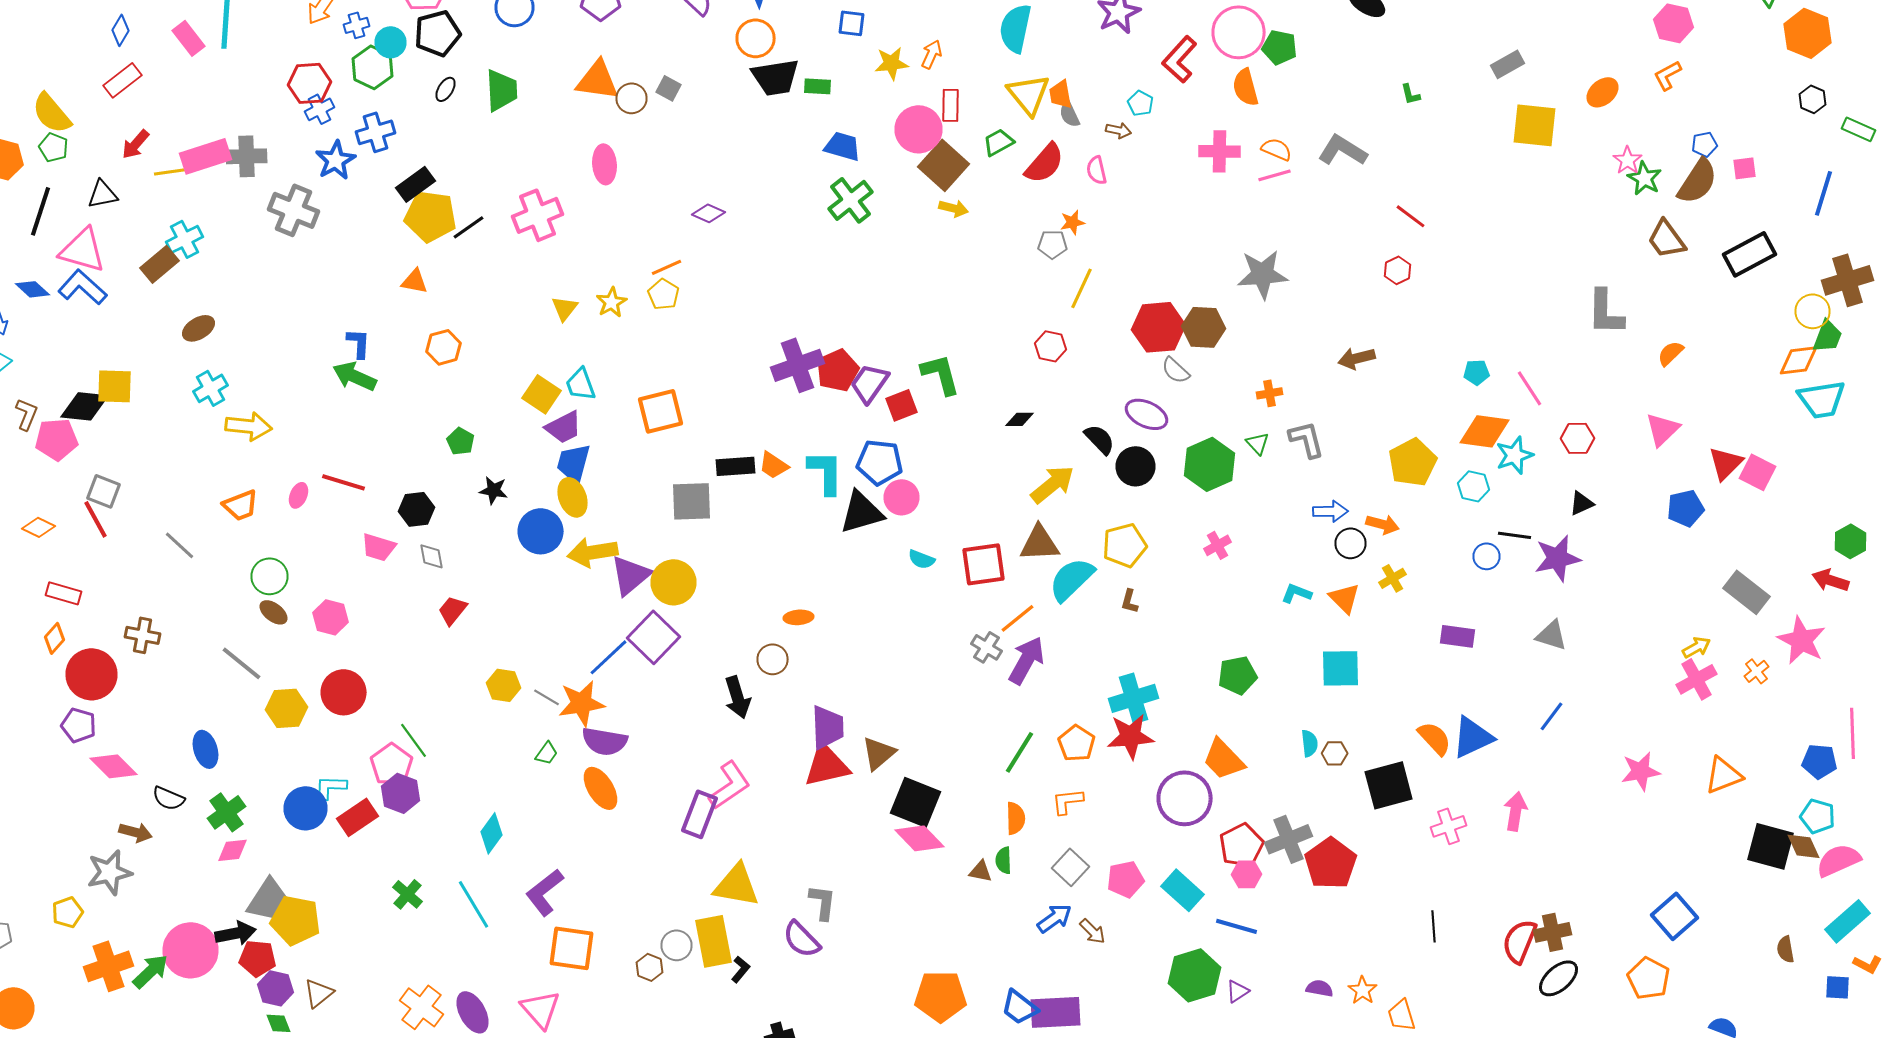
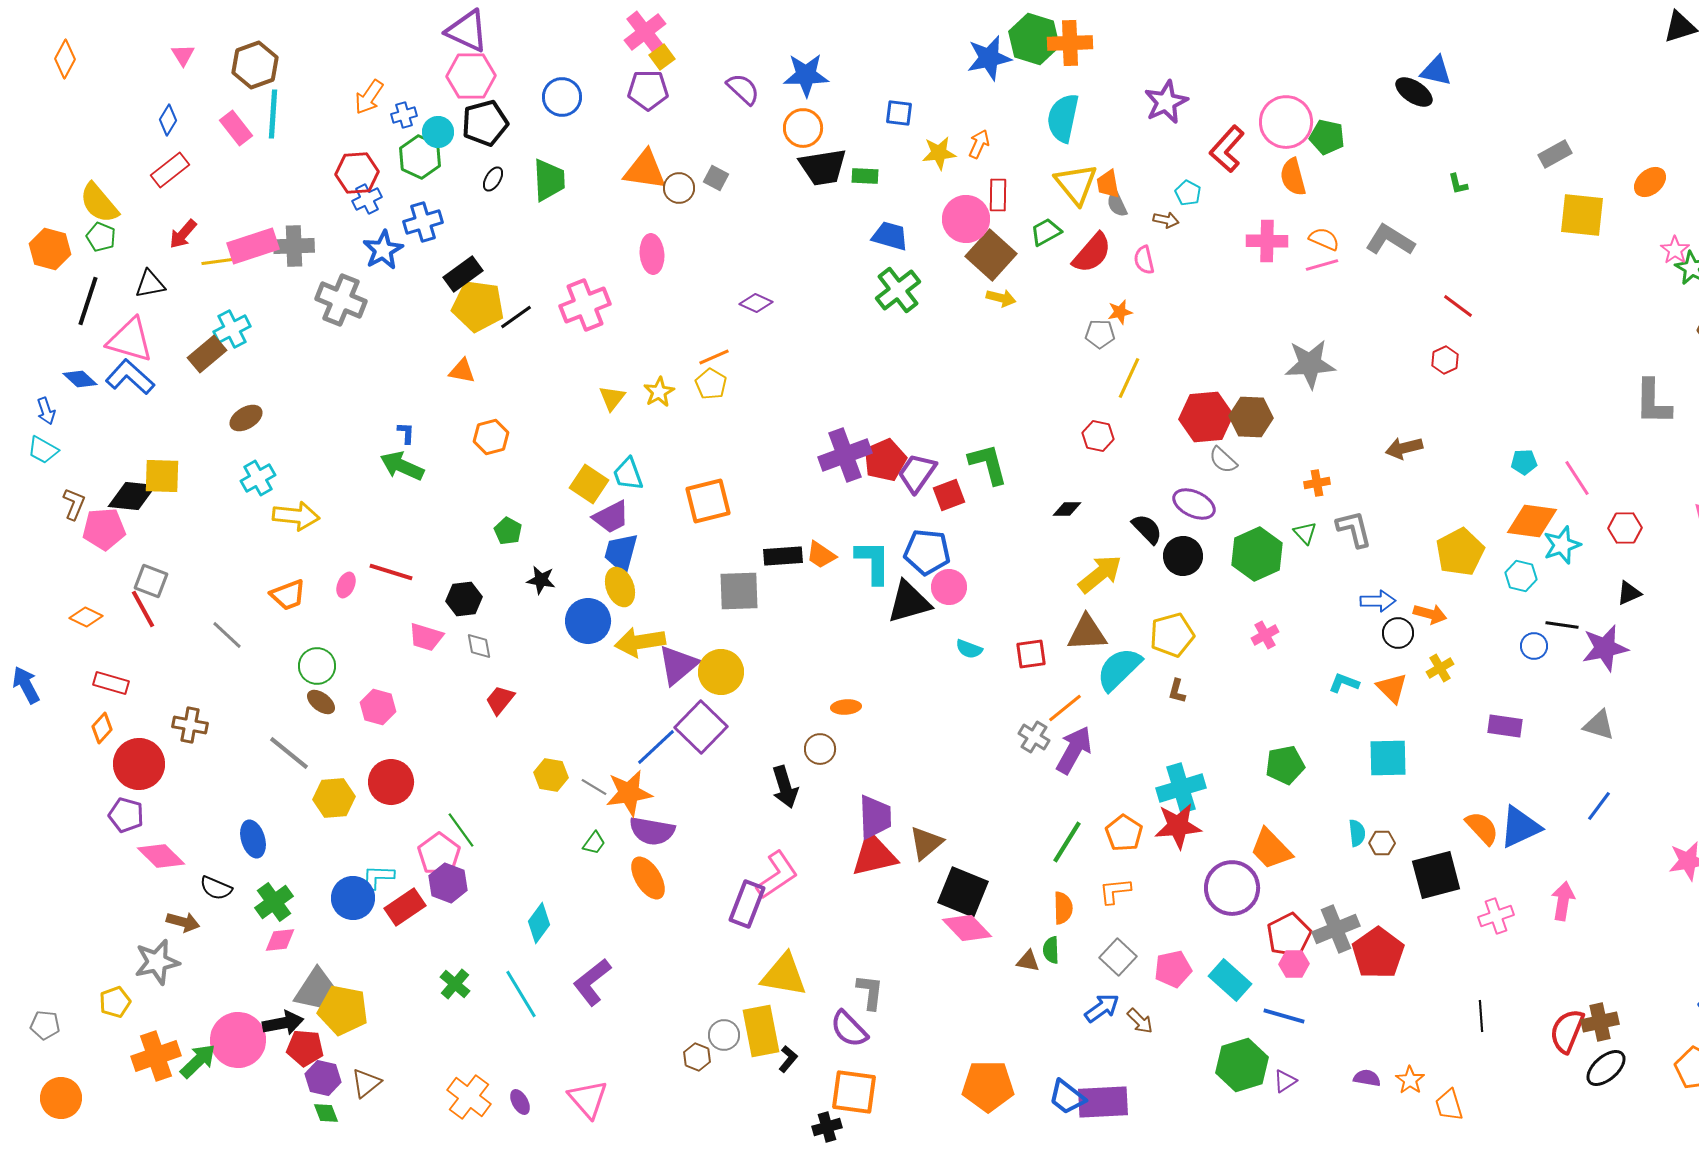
blue L-shape: (358, 343) -> (406, 433), size x0.7
red square: (984, 564) -> (1031, 654), size x0.7
orange square: (572, 948) -> (854, 1092), moved
purple ellipse: (472, 1012) -> (520, 1102), size x0.6

